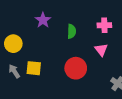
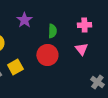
yellow square: (34, 68) -> (15, 67), turned -35
red circle: (76, 68) -> (47, 55), moved

